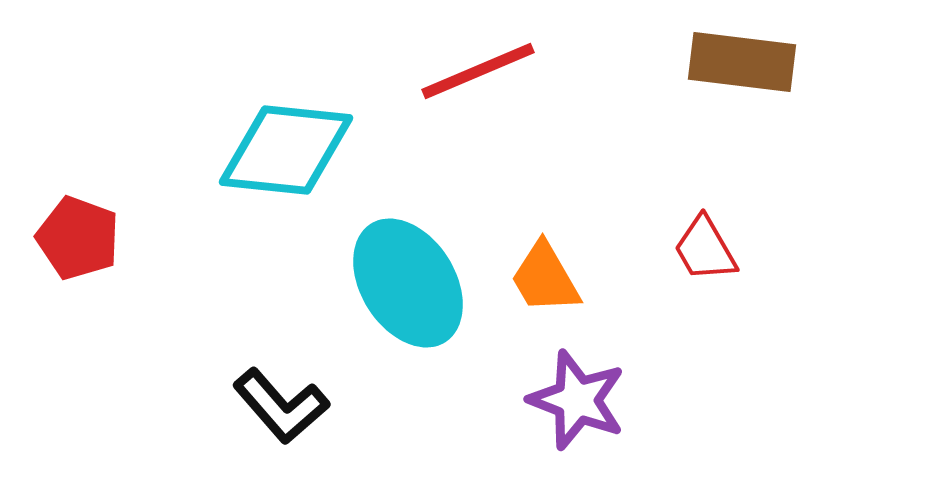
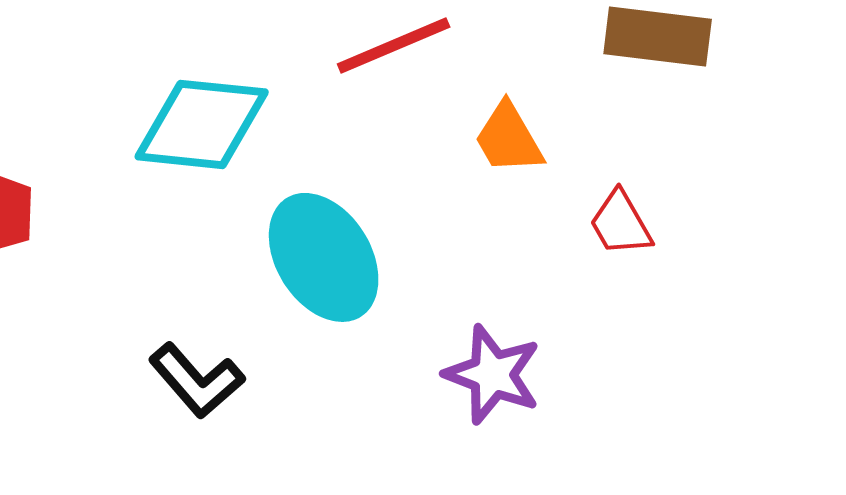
orange trapezoid: (545, 278) -> (509, 138), moved

